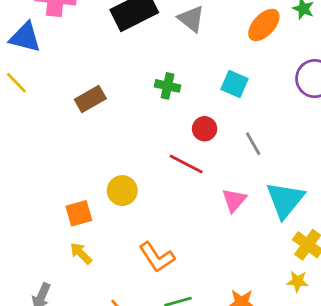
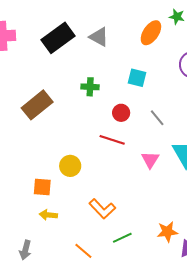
brown rectangle: (90, 99) -> (37, 105), size x1.4
orange square: (79, 213) -> (42, 187), turned 30
yellow arrow: (81, 253) -> (48, 215), turned -30

